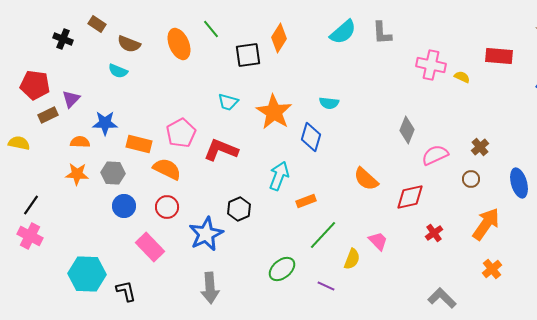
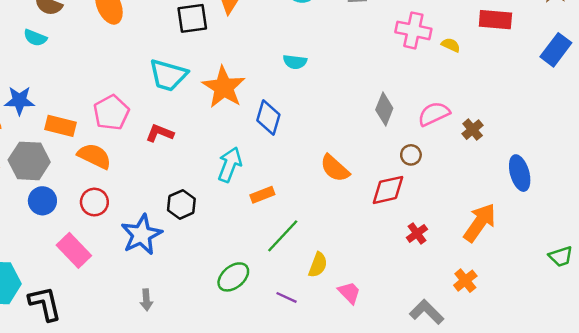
cyan trapezoid: (228, 102) -> (168, 75), size x1.6
cyan semicircle: (329, 103) -> (295, 62), moved
red L-shape: (221, 150) -> (160, 133), size x0.7
pink semicircle: (435, 155) -> (434, 114), moved
gray hexagon: (113, 173) -> (29, 161), size x1.4
brown circle: (471, 179) -> (411, 155), moved
pink trapezoid: (378, 241) -> (349, 293), moved
orange cross: (492, 269) -> (465, 281), moved
gray arrow: (210, 288) -> (146, 300), size x0.6
black L-shape: (126, 291) -> (45, 303), size x1.4

